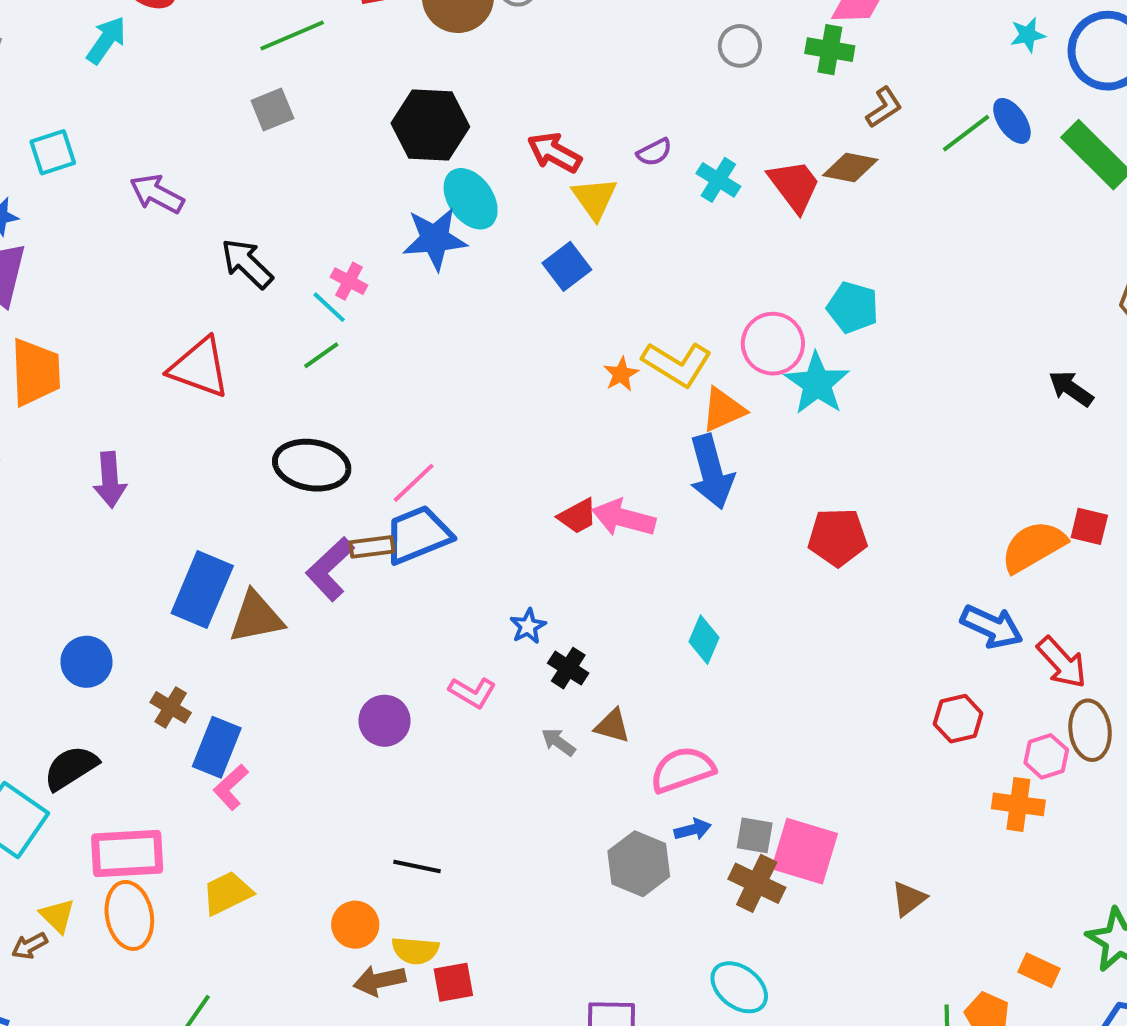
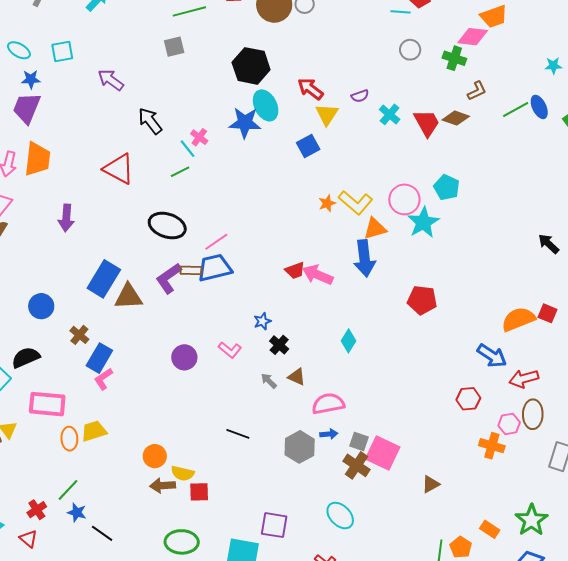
red arrow: (1062, 662) -> (524, 379), turned 108
black line: (417, 866) -> (238, 434), moved
orange ellipse: (129, 915) -> (69, 439), moved, size x0.7

